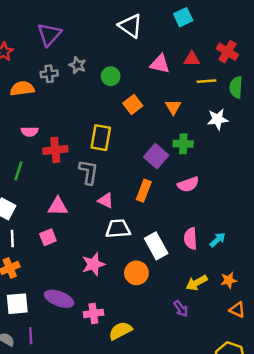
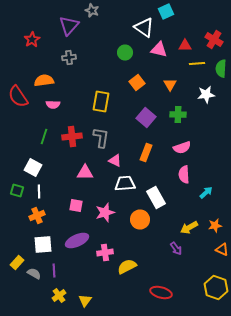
cyan square: (183, 17) -> (166, 12), moved
white triangle: (130, 26) -> (144, 28), moved
gray star: (77, 65) -> (92, 10), moved
green circle: (111, 76) -> (125, 52), moved
orange semicircle: (22, 89) -> (44, 80), moved
yellow rectangle: (101, 138) -> (101, 102), moved
red cross: (55, 150) -> (72, 136), moved
purple square: (156, 156) -> (146, 118), moved
pink triangle: (58, 207) -> (85, 172), moved
pink square: (48, 237) -> (76, 206), moved, turned 32
pink semicircle: (191, 238) -> (184, 174), moved
purple ellipse: (59, 299) -> (77, 240), turned -45

